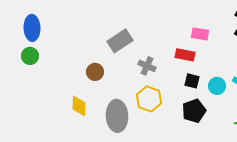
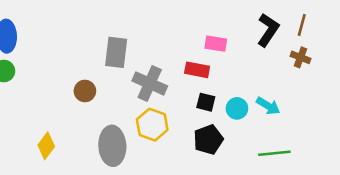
gray rectangle: (120, 41) -> (116, 52), turned -50
gray cross: (147, 66) -> (150, 83), size x1.5
yellow diamond: (79, 106) -> (46, 146), moved, turned 35

